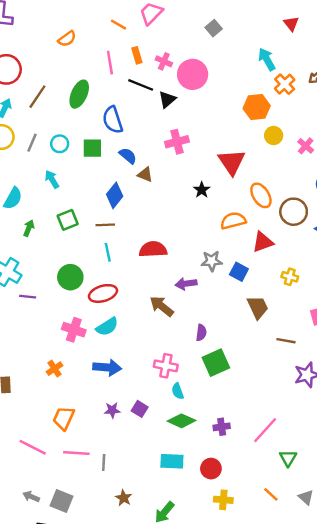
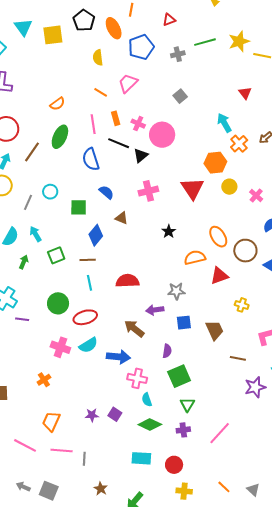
green ellipse: (79, 94) -> (60, 137), moved
blue semicircle: (113, 120) -> (91, 159), moved
gray line: (32, 143) -> (28, 202), moved
green square: (92, 148) -> (79, 207), moved
blue semicircle: (128, 156) -> (106, 192), moved
red triangle: (232, 162) -> (192, 188), moved
cyan arrow: (52, 179) -> (35, 234), moved
blue square: (239, 272) -> (184, 323), moved, turned -35
blue arrow: (107, 367) -> (118, 357), moved
green triangle: (288, 458) -> (187, 405), moved

